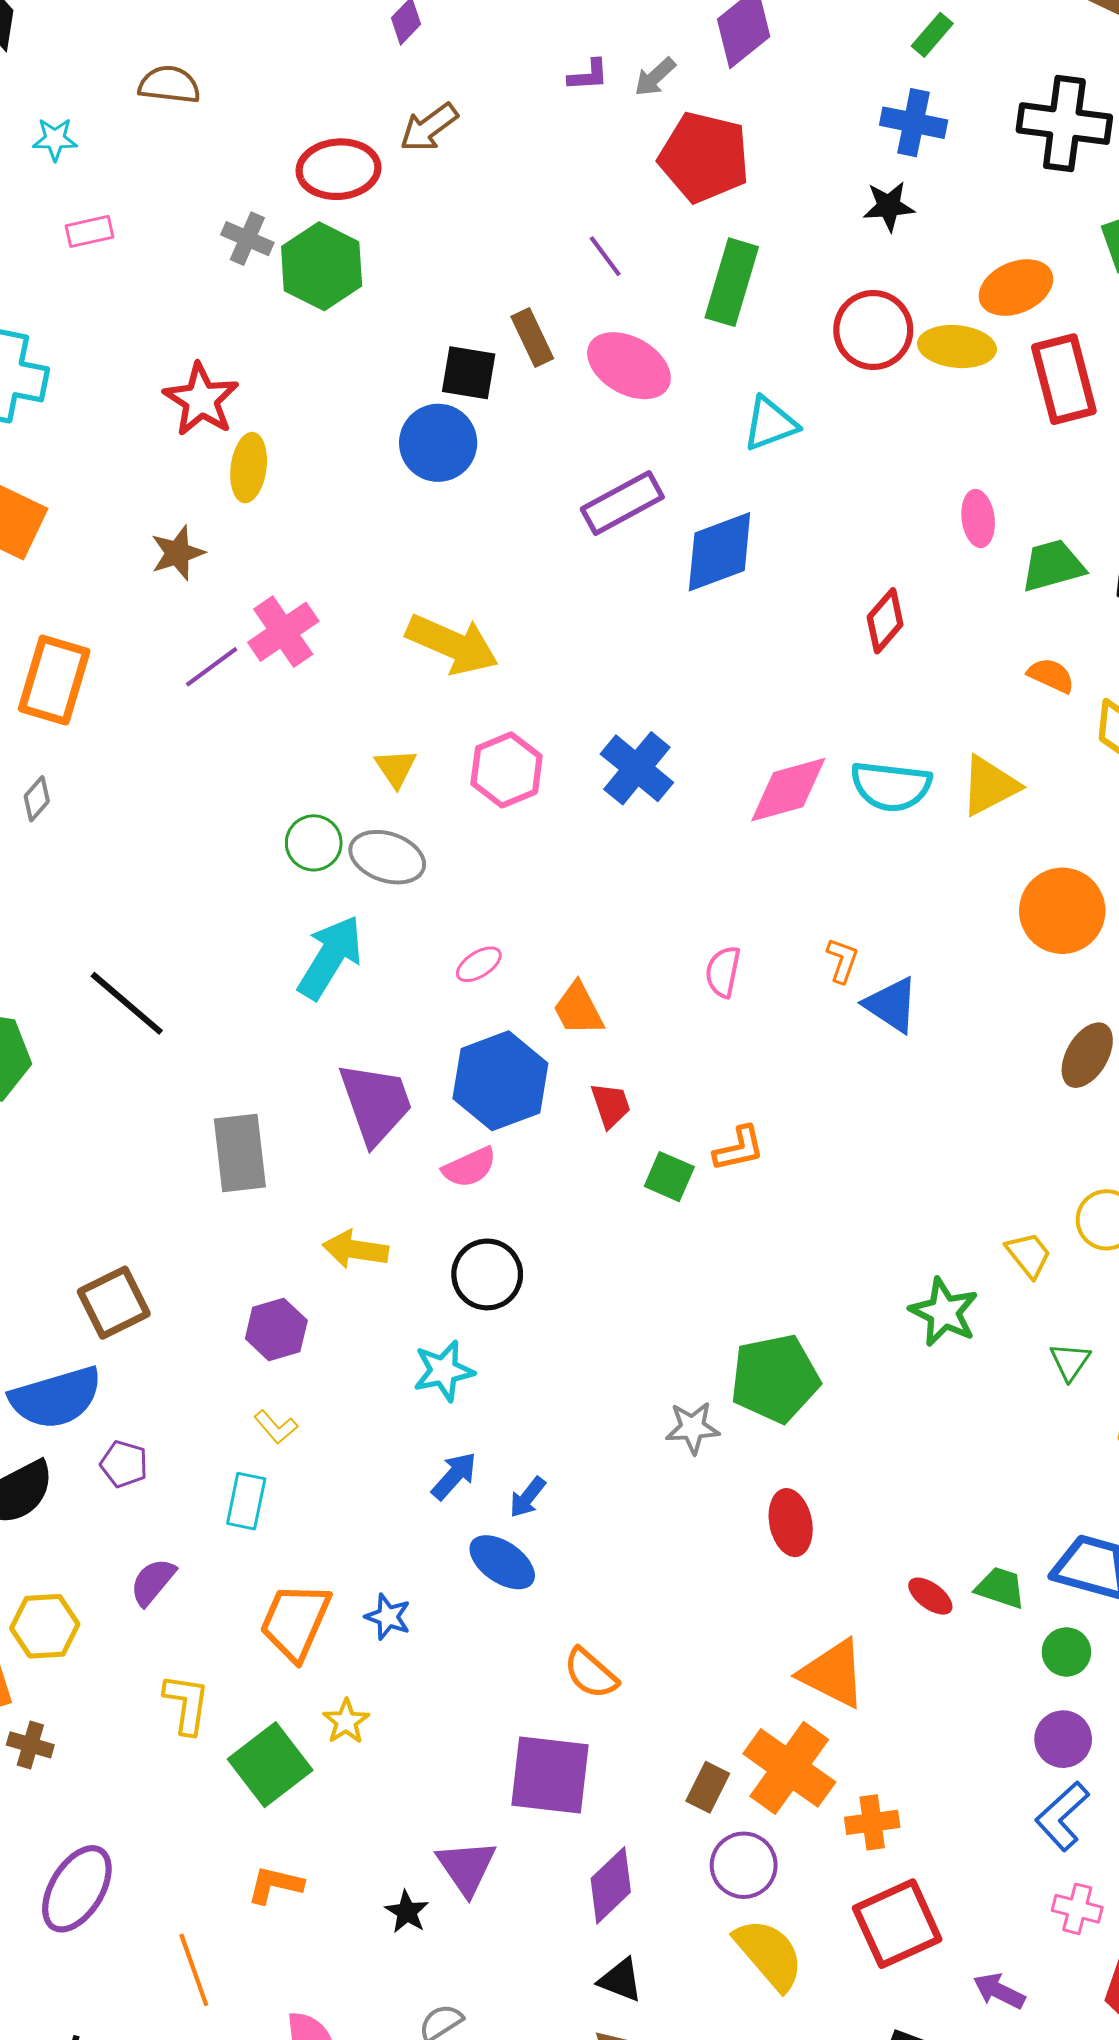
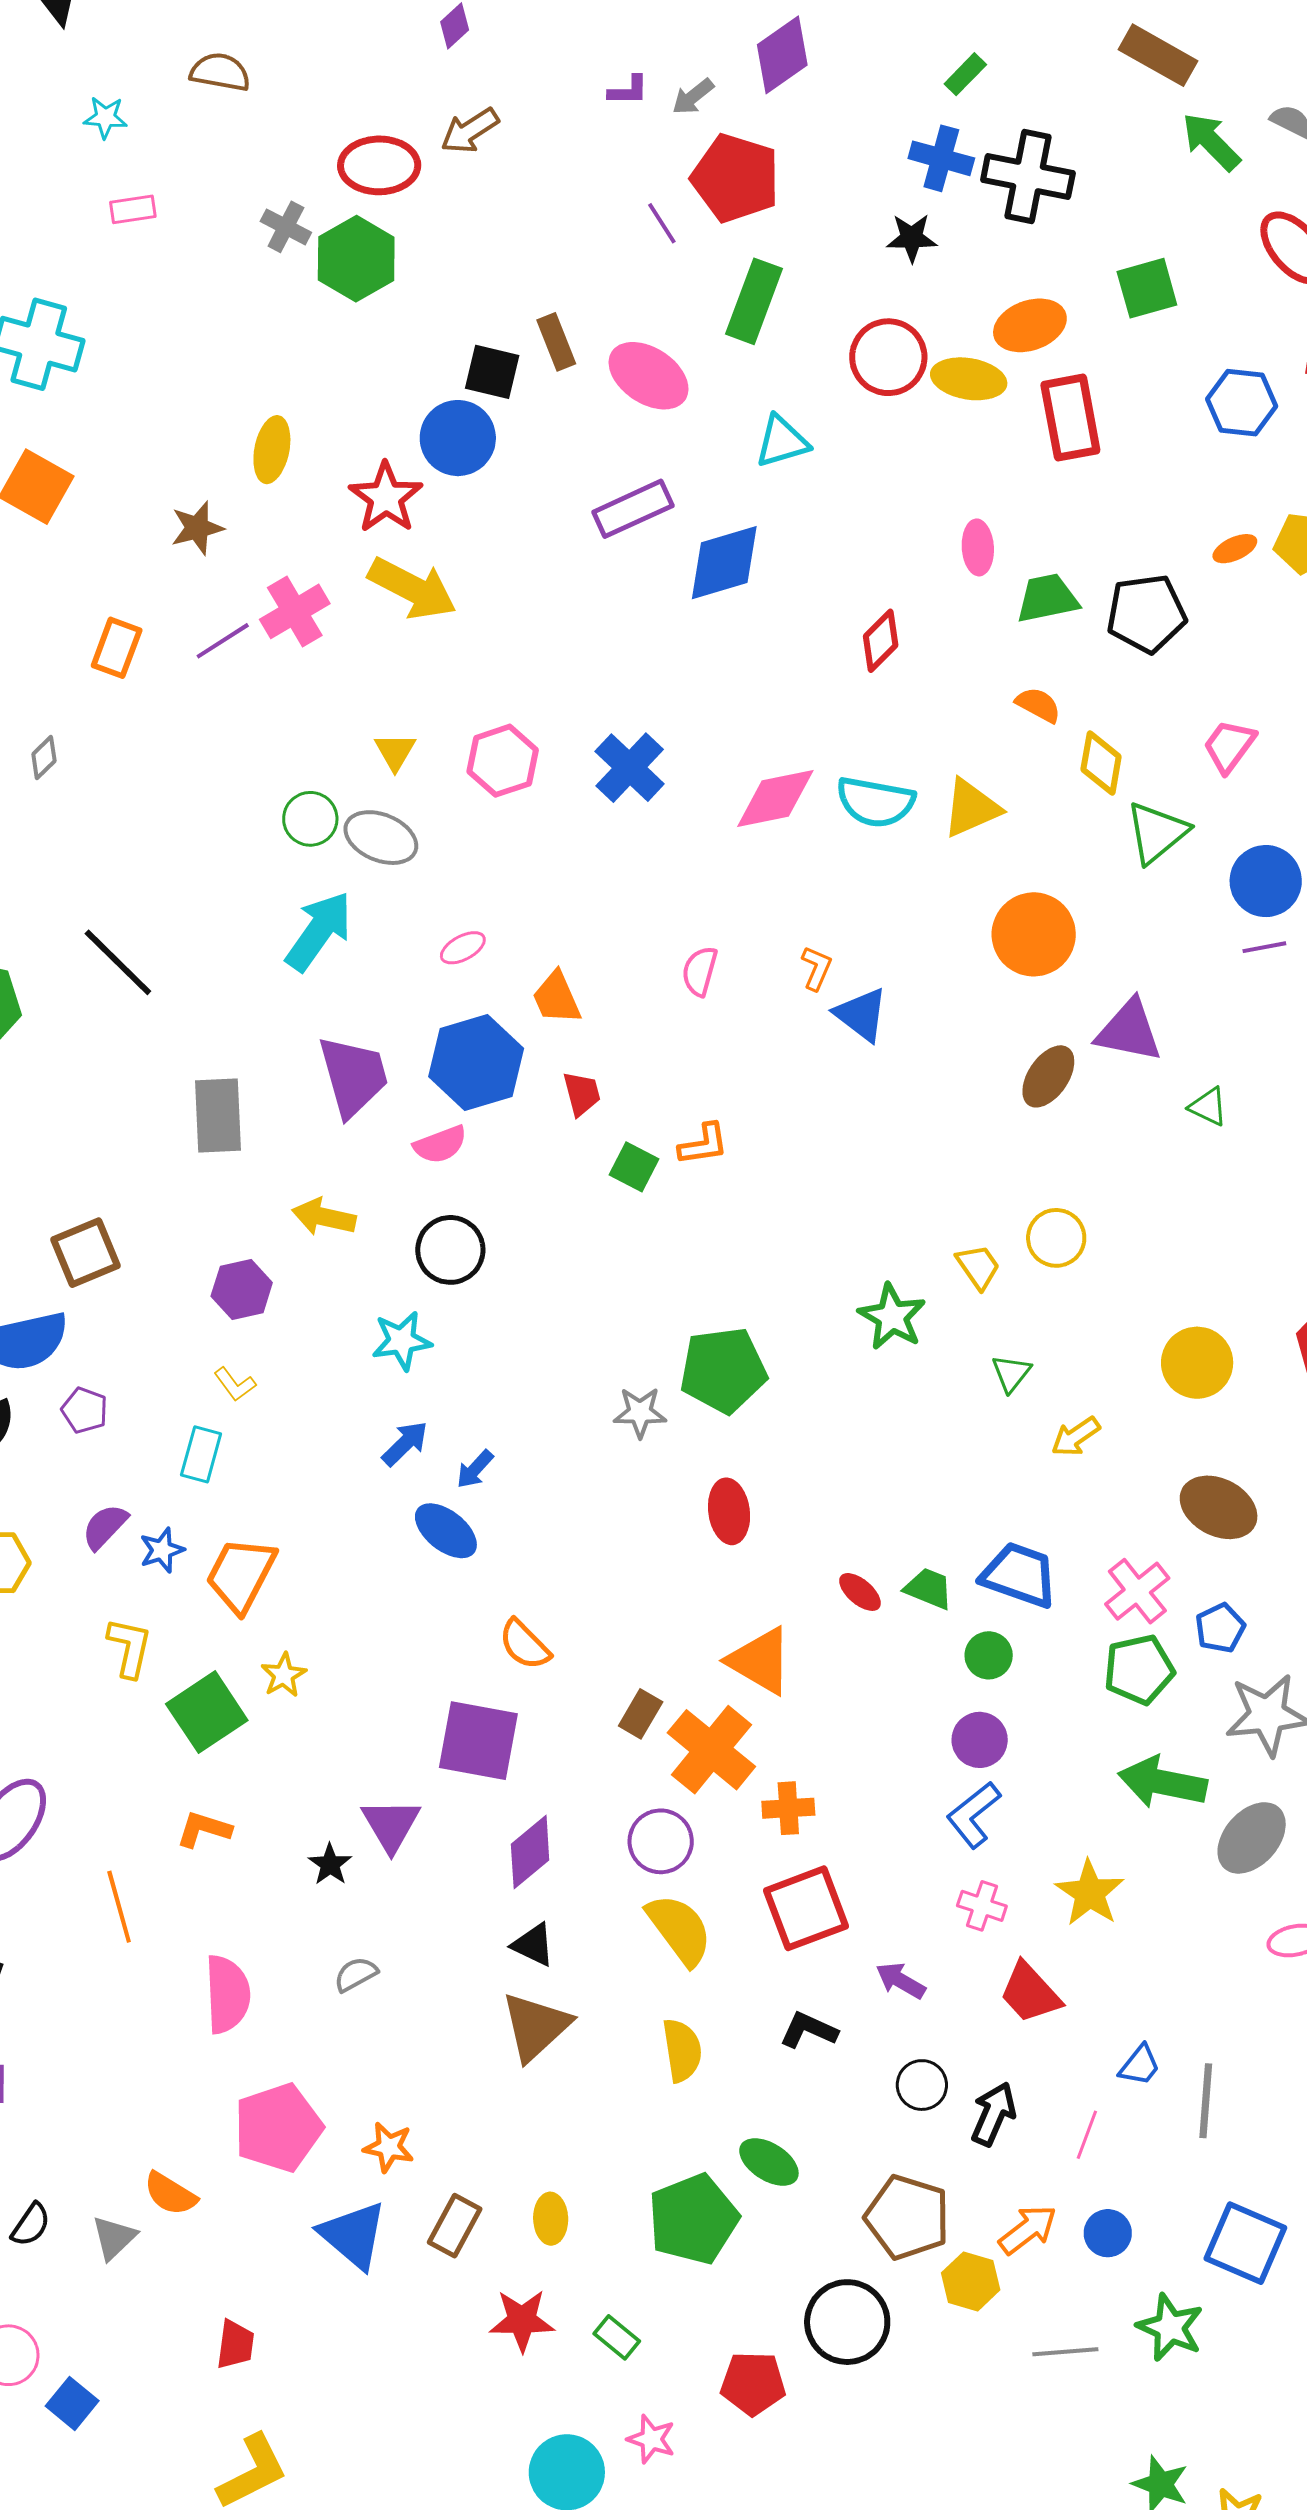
black cross: (1064, 124) -> (1028, 177), moved
purple line: (605, 256) -> (662, 223), moved
red star: (201, 400) -> (386, 498), moved
yellow arrow: (452, 644) -> (412, 588), moved
orange rectangle: (54, 680) -> (117, 648), moved, size x0.7
blue star: (388, 1617) -> (162, 1550), moved, turned 30
brown rectangle: (708, 1787) -> (641, 1714), moved

